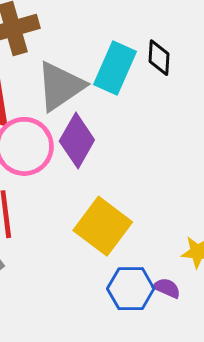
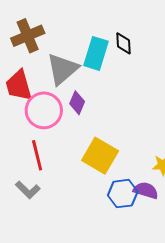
purple diamond: (77, 141) -> (77, 103), size x0.7
purple semicircle: (167, 288) -> (146, 190), size x1.4

